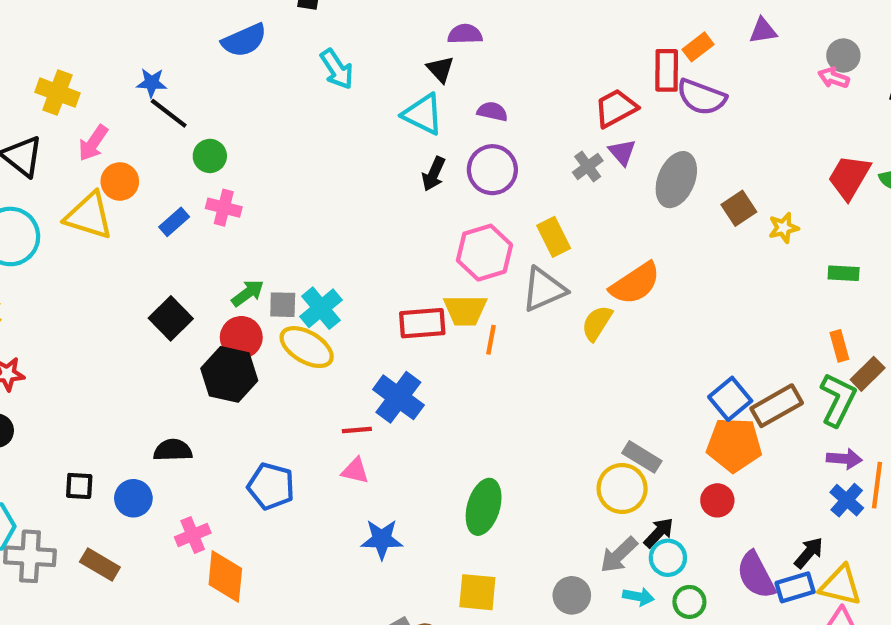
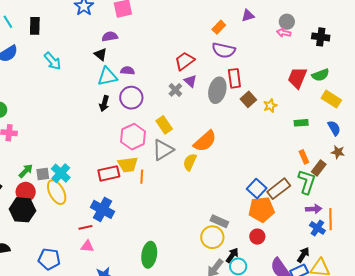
red rectangle: (667, 70) -> (234, 78), moved
cyan triangle: (423, 114) -> (107, 76), moved, turned -30
yellow ellipse: (307, 347) -> (57, 192), turned 40

